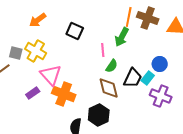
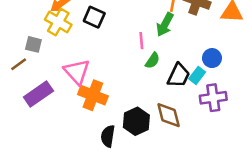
black square: (75, 31) -> (94, 17), moved
yellow cross: (36, 51) -> (58, 22), moved
brown diamond: (109, 88) -> (169, 115), moved
purple rectangle: (33, 93) -> (38, 94), moved, size x1.6
purple cross: (161, 96) -> (213, 98), turned -30

